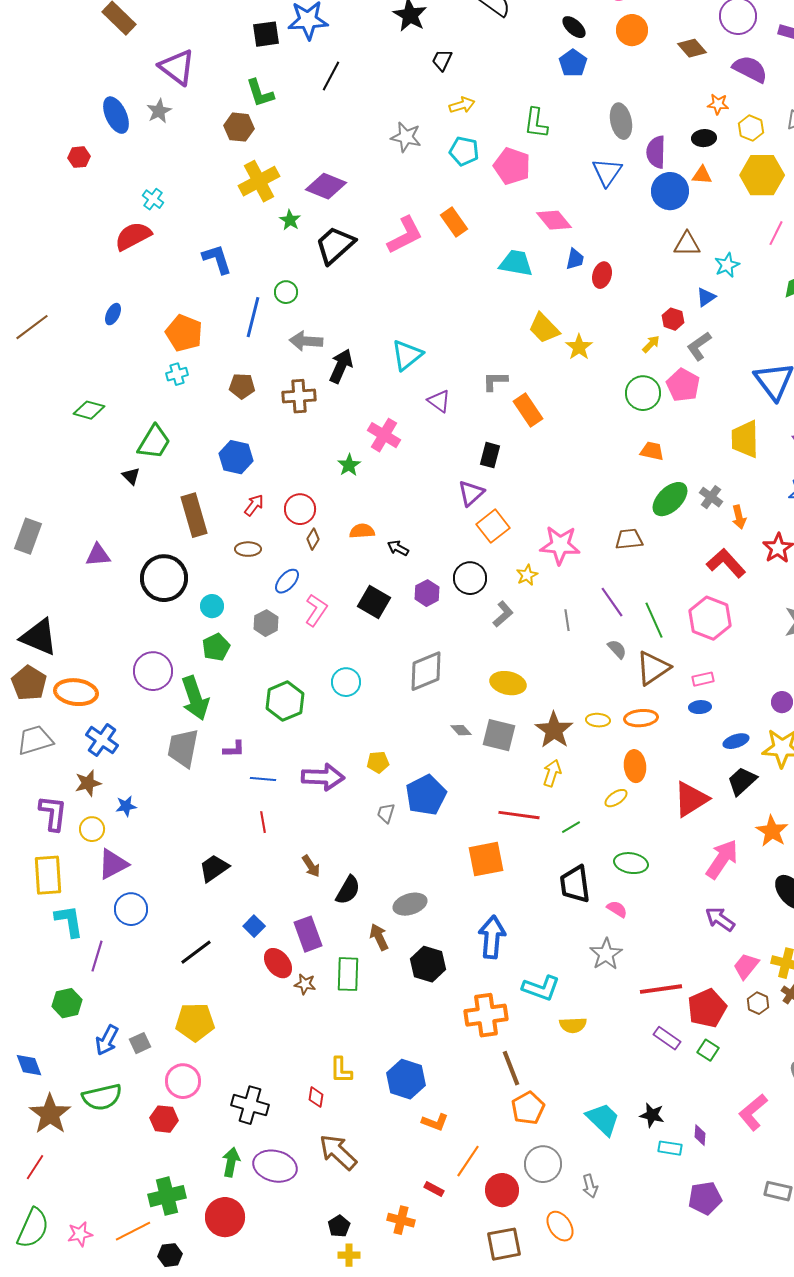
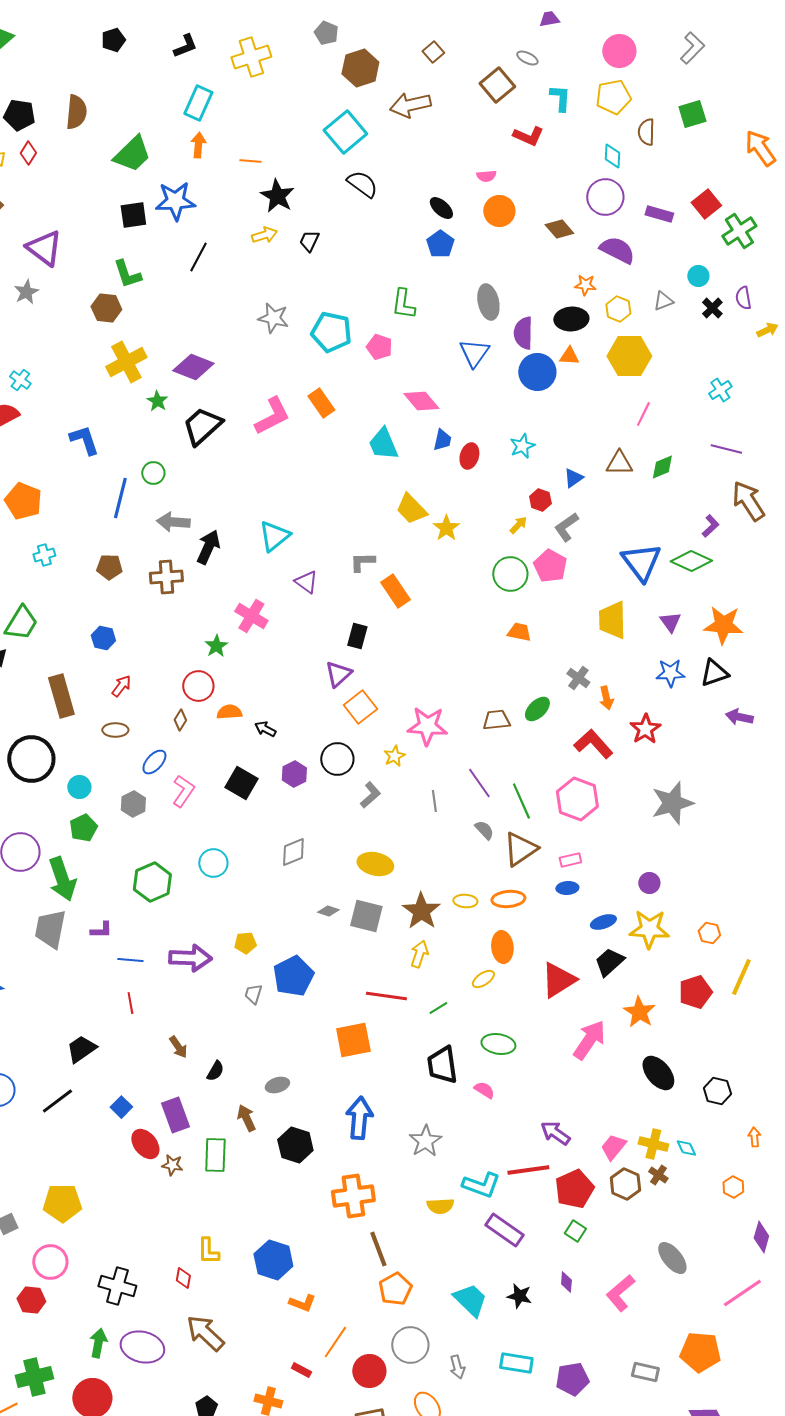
yellow arrow: (462, 105) -> (264, 235), moved
black ellipse: (704, 138) -> (571, 319), size x1.4
cyan pentagon: (464, 151) -> (331, 332), size x1.4
pink pentagon: (512, 166) -> (379, 347), size x0.7
brown triangle: (687, 244) -> (619, 463), moved
cyan trapezoid: (516, 263) -> (383, 444), turned -123
cyan star: (727, 265) -> (522, 446), moved
orange pentagon: (184, 333) -> (23, 501), moved
blue hexagon: (236, 457) -> (103, 638), size x0.7
green ellipse: (670, 499) -> (537, 709), moved, size x0.7
red circle: (300, 509) -> (198, 686), moved
gray diamond: (426, 671) -> (293, 852), size x0.7
gray diamond: (461, 730) -> (328, 911), turned -30
black semicircle: (348, 890) -> (215, 1071), size x0.7
gray ellipse: (410, 904) -> (277, 1085), size x0.7
purple arrow: (720, 919) -> (555, 1133), moved
black line: (196, 952) -> (57, 1101), moved
gray star: (606, 954) -> (425, 1141), moved
cyan L-shape: (541, 988) -> (481, 1185), moved
brown hexagon: (758, 1003) -> (625, 1184), size x1.4
purple rectangle: (667, 1038) -> (504, 1230), moved, size x1.4
purple diamond: (700, 1135) -> (566, 1282), moved
cyan rectangle: (670, 1148) -> (516, 1363), moved, size x1.4

